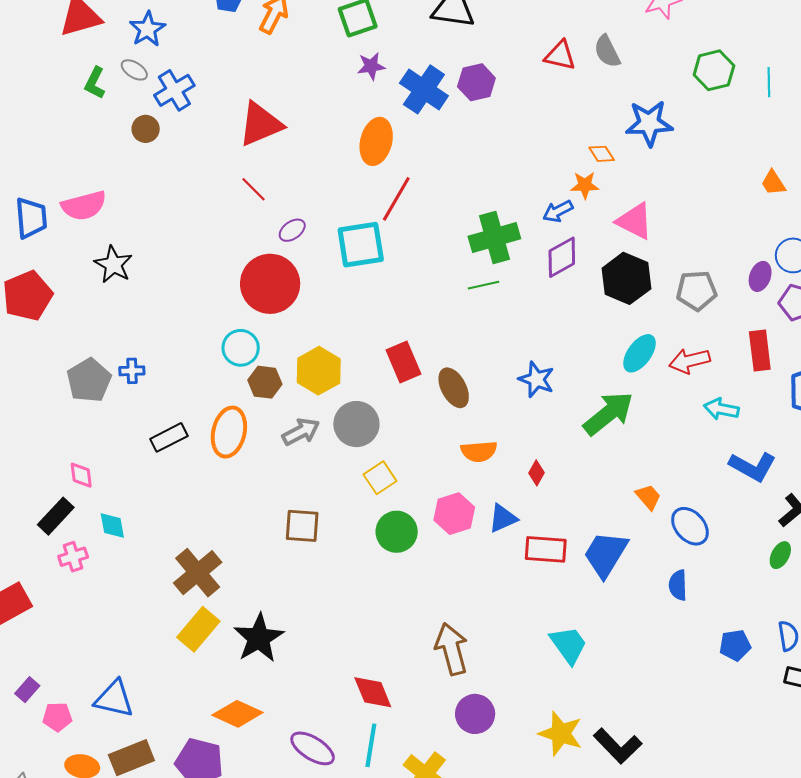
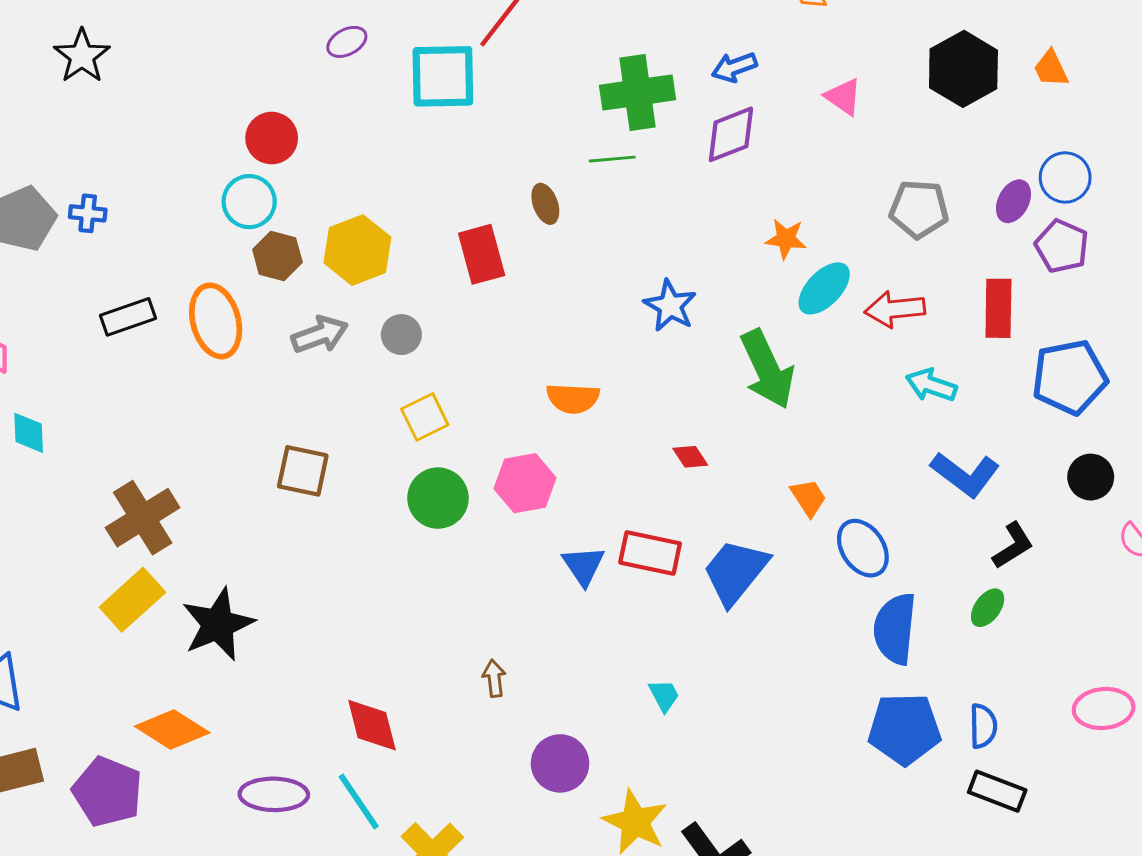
orange star: (585, 185) -> (786, 239), moved
pink triangle: (635, 221) -> (843, 97), size x0.7
black hexagon: (626, 278) -> (963, 69), moved
red circle: (270, 284) -> (272, 138), moved, size x0.6
brown ellipse: (454, 388) -> (545, 204), moved, size x0.7
green arrow: (608, 414) -> (767, 369), turned 96
gray circle: (356, 424) -> (401, 335), size x0.6
orange ellipse: (229, 432) -> (216, 321), turned -36
red diamond: (537, 473) -> (690, 457), moved, turned -70
blue triangle: (503, 518) -> (583, 566), moved, turned -48
blue semicircle: (678, 585) -> (895, 629), moved, size x1.6
cyan trapezoid: (569, 645) -> (664, 695), size x0.6
blue pentagon: (735, 645) -> (904, 729), size x1.6
brown arrow: (452, 649) -> (494, 678), size x0.5
purple circle: (475, 714) -> (560, 763), moved
cyan line: (371, 745) -> (359, 801), turned -51
purple ellipse: (313, 748) -> (274, 794), turned -39

